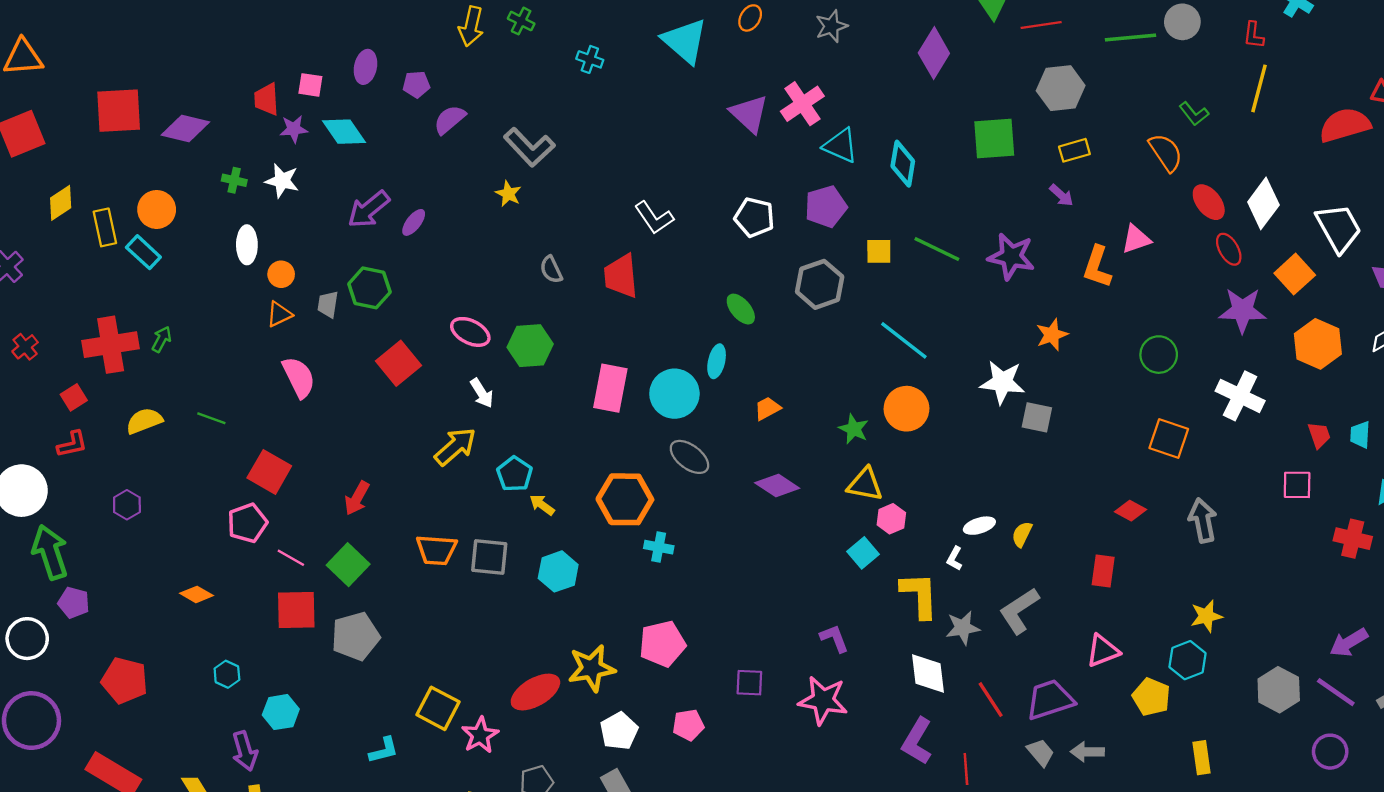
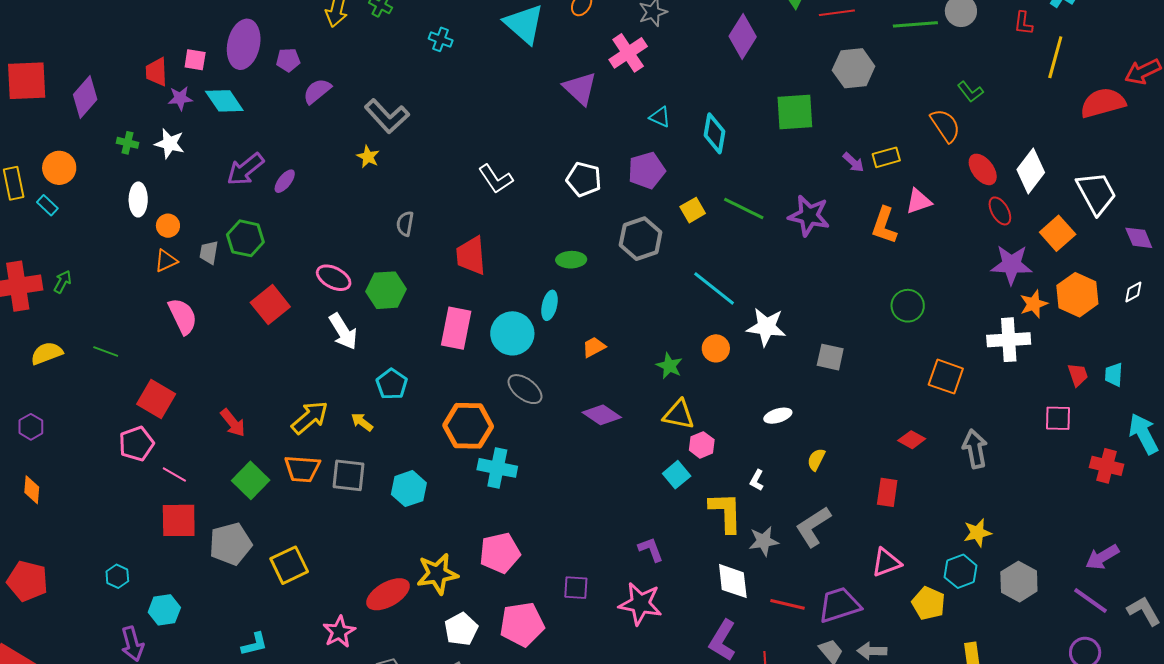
purple ellipse: (365, 67) -> (244, 44), size x1.6
yellow line: (1259, 88) -> (1055, 57), moved
pink cross: (802, 104) -> (628, 53), moved
purple diamond: (185, 129) -> (85, 97), turned -63
cyan triangle: (841, 146) -> (660, 117), size x0.7
yellow rectangle: (1074, 150) -> (886, 157), moved
yellow square: (879, 251) -> (693, 210), turned -30
cyan rectangle: (143, 252) -> (47, 205), size x0.7
gray semicircle: (551, 270) -> (405, 224), turned 35
red trapezoid: (621, 276) -> (471, 256), moved
green ellipse: (741, 309) -> (571, 260), turned -52
orange star: (1052, 335) -> (1034, 304), moved
green circle: (1159, 355) -> (908, 306), moved
white star: (1002, 382) -> (766, 327), moved
white arrow: (482, 393) -> (343, 331), size x1.4
white cross: (1240, 396) -> (1009, 340), turned -30
orange circle: (907, 409) -> (716, 348), size x0.7
yellow arrow: (455, 447) -> (310, 418), moved
cyan pentagon: (515, 474) -> (392, 384), moved
red arrow: (357, 498) -> (233, 423), turned -68
yellow arrow: (542, 505) -> (362, 422), moved
white ellipse: (979, 526) -> (778, 416), moved
cyan cross: (659, 547) -> (497, 468), size x1.5
green square: (348, 565) -> (251, 480), moved
orange diamond: (196, 594) -> (32, 490), moved, turned 64
gray hexagon: (1279, 690) -> (1019, 582), moved
red line: (991, 700) -> (787, 604), turned -44
yellow square: (438, 708) -> (289, 565), moved, turned 36
pink pentagon: (688, 725) -> (522, 624), size x1.6

